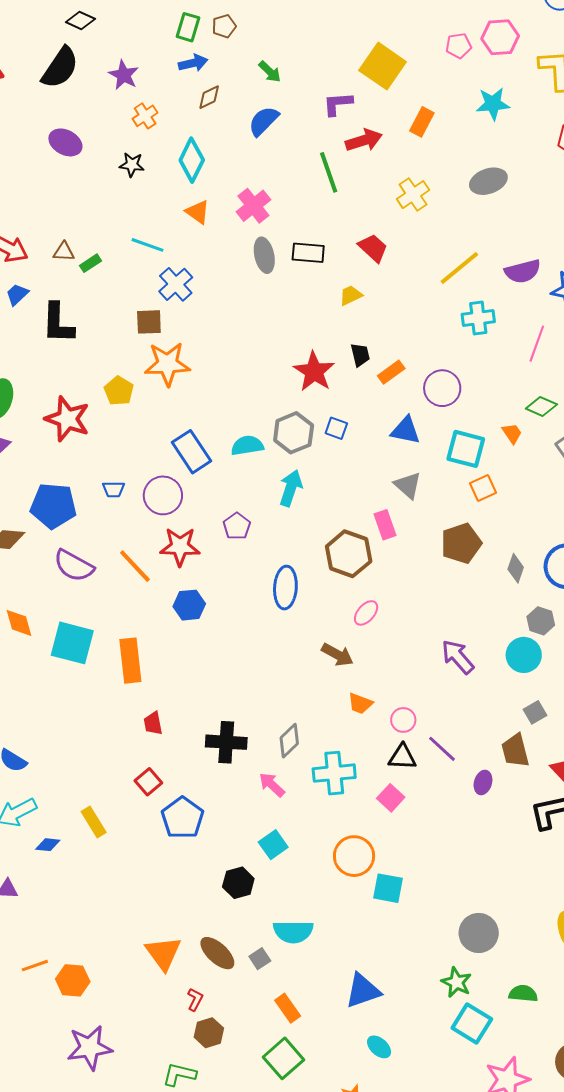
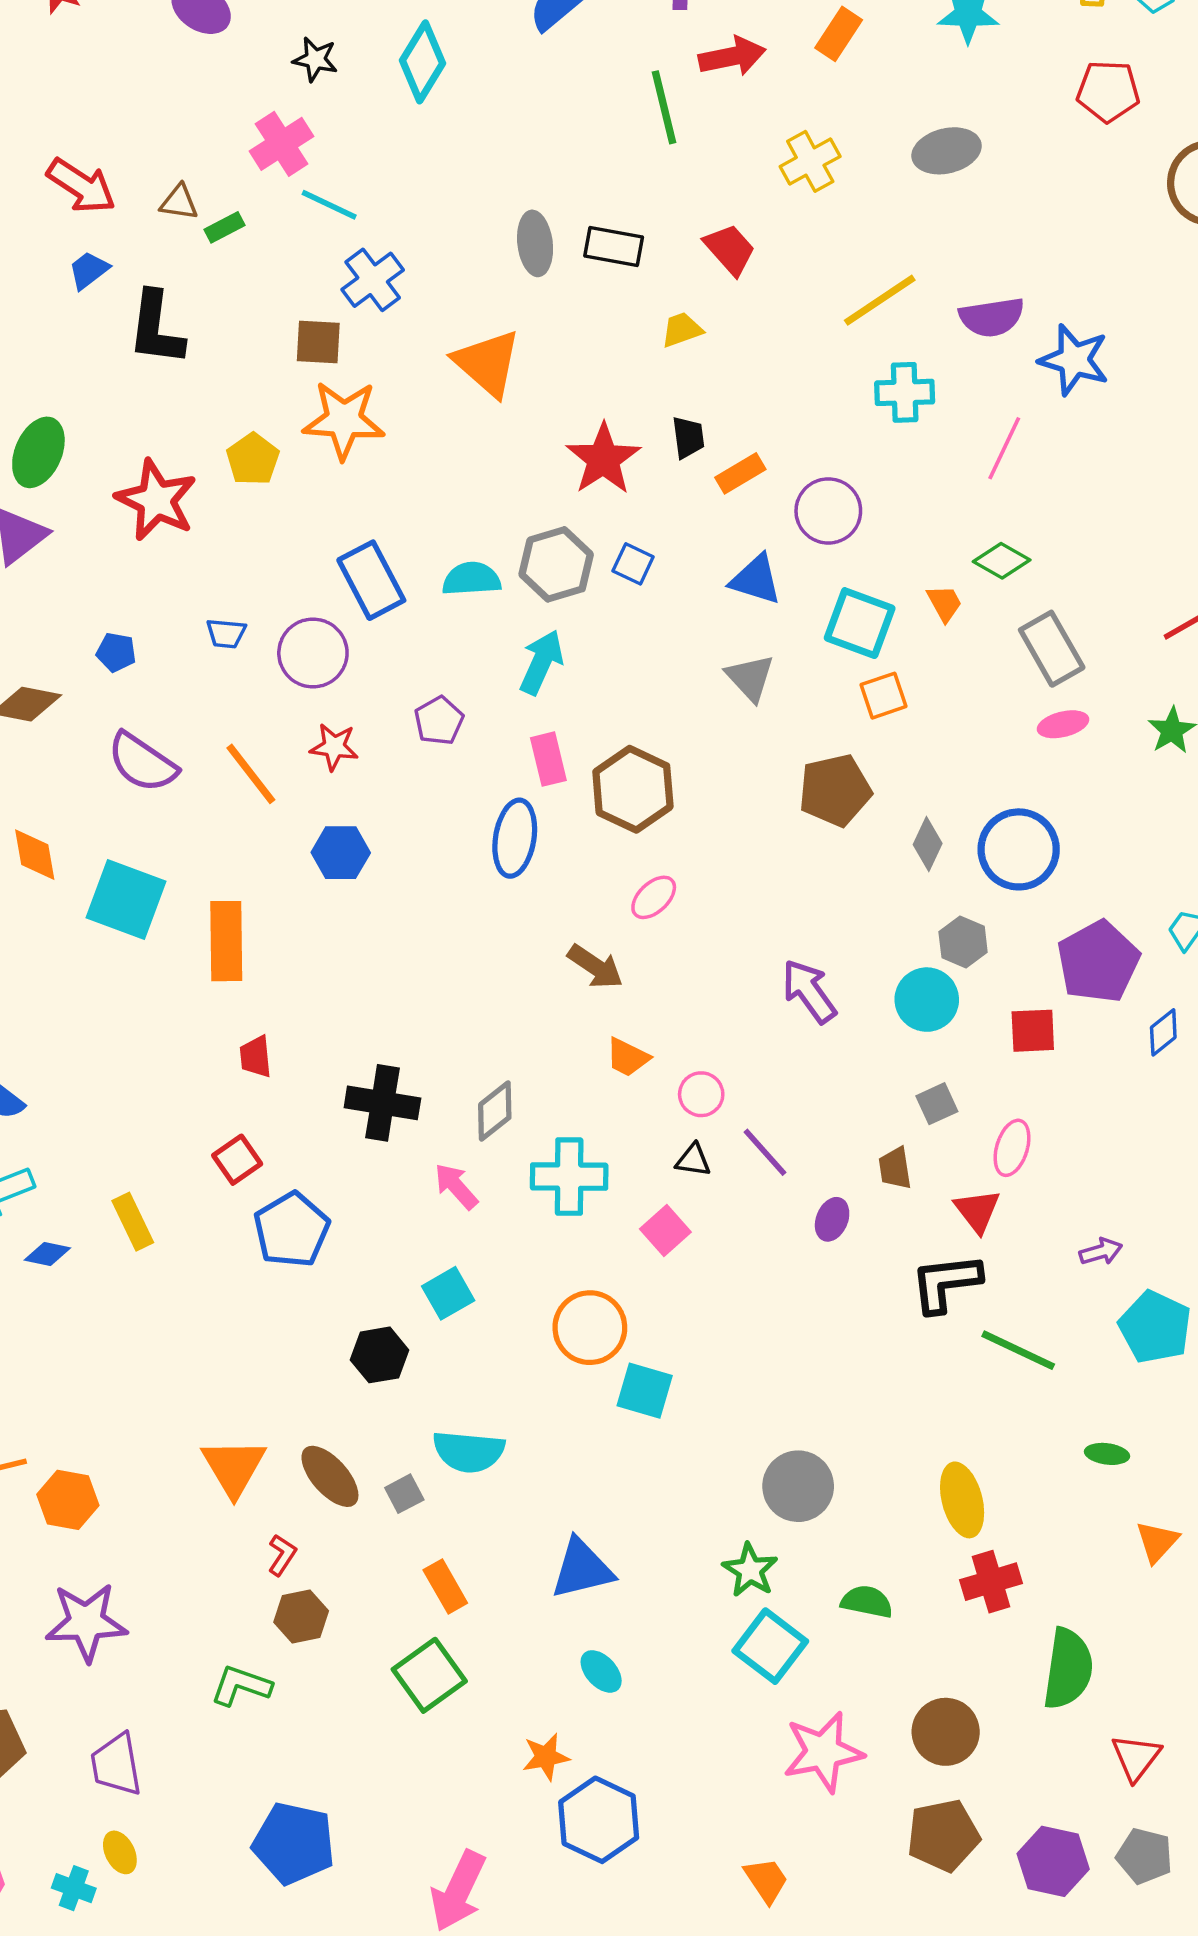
pink cross: (253, 206) -> (282, 144), moved
orange triangle: (198, 212) -> (487, 363), moved, size x1.6
blue pentagon: (53, 506) -> (116, 652), size x0.5
pink rectangle: (385, 525) -> (548, 759), moved
red star: (180, 547) -> (334, 747), size x0.7
brown trapezoid: (515, 751) -> (895, 1168), size x0.7
black triangle: (402, 757) -> (693, 1160), size x0.7

